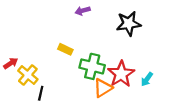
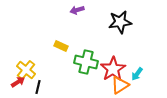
red arrow: (11, 63) -> (18, 82), moved
orange triangle: (103, 88) -> (120, 85), moved

